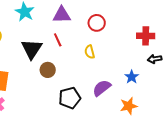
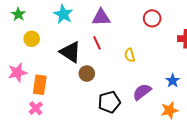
red circle: (97, 23) -> (152, 18), moved
black triangle: (32, 49) -> (70, 52), turned -30

